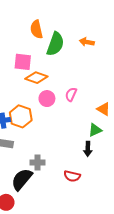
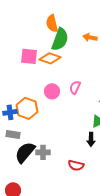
orange semicircle: (36, 29) -> (52, 23), moved
orange diamond: (36, 78) -> (50, 58), moved
black semicircle: (22, 179) -> (25, 152), moved

